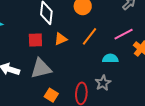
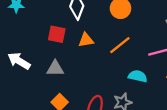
gray triangle: (41, 68) -> (55, 68), size x0.7

